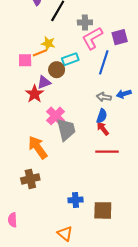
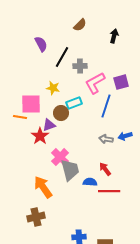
gray cross: (85, 22) -> (80, 66), moved
orange line: (40, 53) -> (20, 117), moved, turned 32
pink square: (25, 60) -> (31, 104), size x1.5
blue semicircle: (102, 116) -> (90, 182), moved, turned -104

